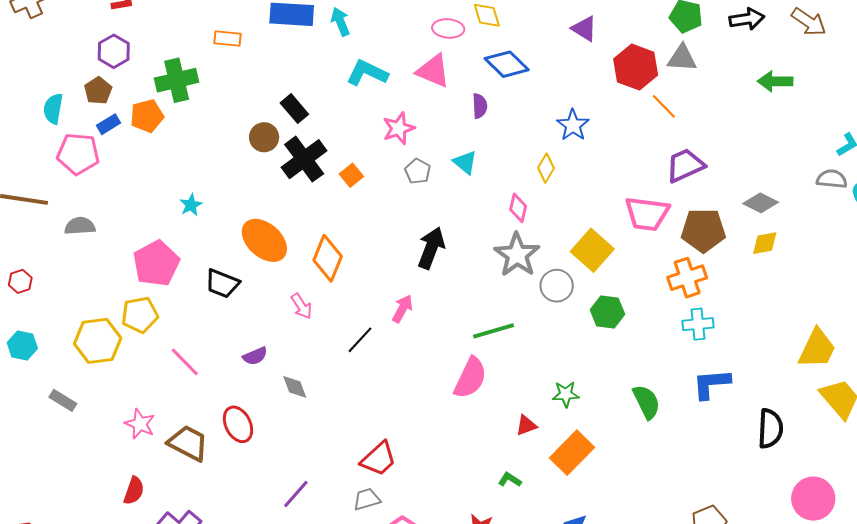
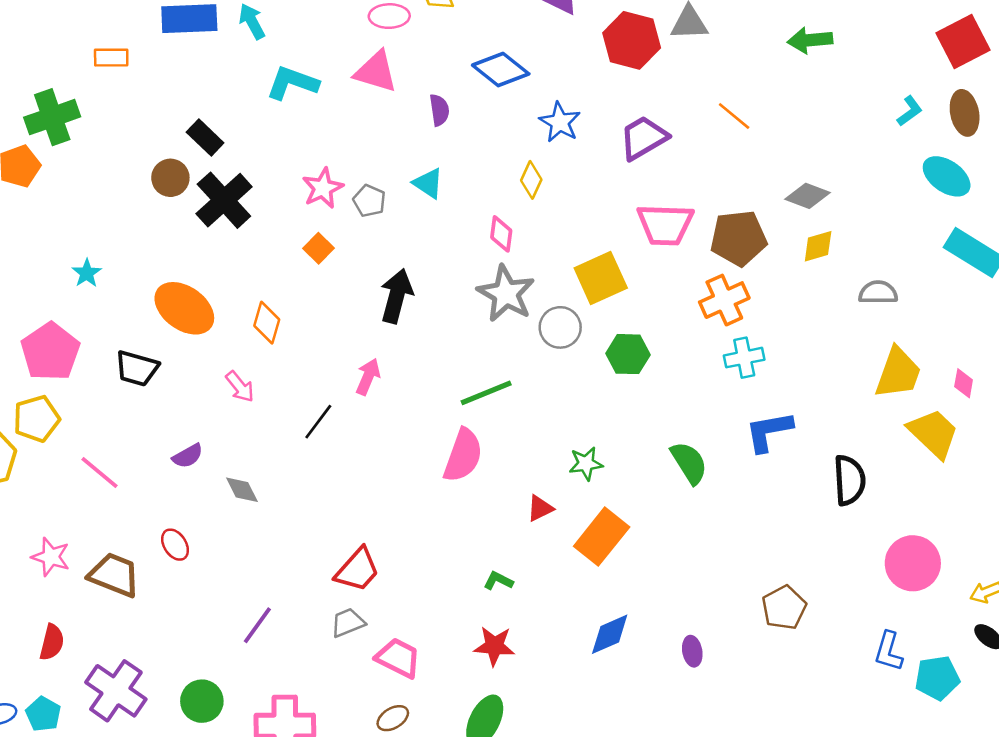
blue diamond: (507, 64) -> (501, 70), moved
orange line: (664, 106) -> (734, 116), moved
pink star: (399, 128) -> (323, 188), moved
purple trapezoid: (685, 165) -> (644, 138), moved
orange square: (351, 175) -> (319, 248), moved
gray semicircle: (832, 179) -> (878, 293), moved
yellow square: (592, 250) -> (601, 278), turned 30
orange diamond: (328, 258) -> (267, 323), size x0.7
red ellipse: (238, 424) -> (175, 545), size x0.7
green L-shape: (510, 480) -> (498, 581), moved

